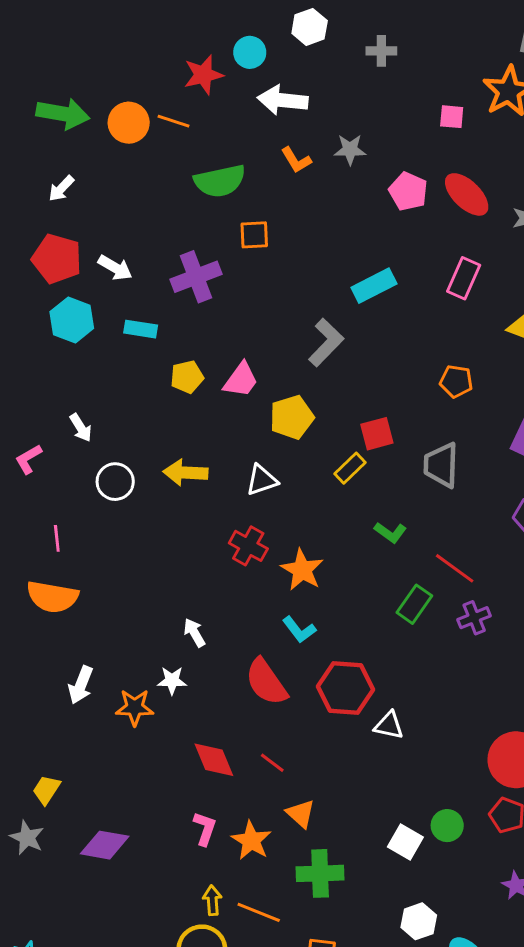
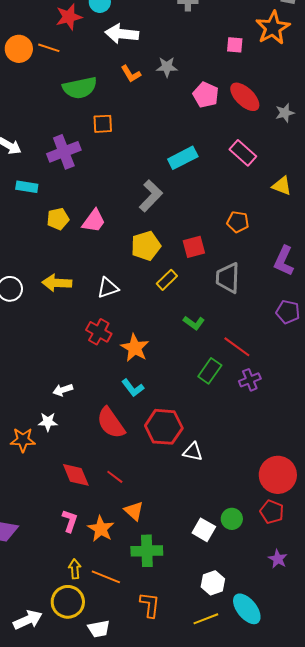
pink rectangle: (464, 278) -> (243, 153), turned -72
yellow pentagon: (292, 417) -> (146, 246), moved
red square: (377, 434) -> (194, 247), moved
white arrow: (194, 633) -> (63, 390), turned -78

